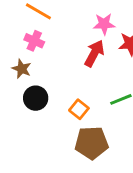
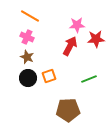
brown star: (22, 69) -> (27, 57), moved
orange square: (79, 109) -> (49, 76), moved, turned 32

